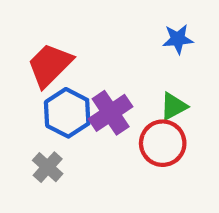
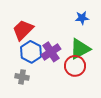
green triangle: (174, 106) -> (80, 49), size x1.6
gray cross: (48, 167) -> (22, 77), turned -32

